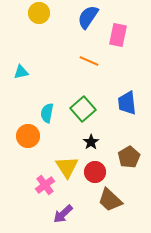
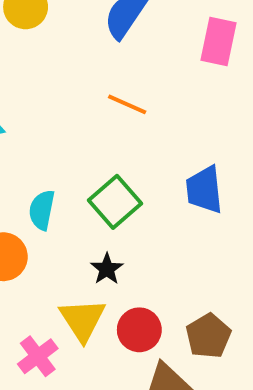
pink rectangle: (118, 35) -> (219, 41), moved
black star: (91, 142) -> (107, 269), moved
brown pentagon: (129, 157) -> (208, 336), moved

